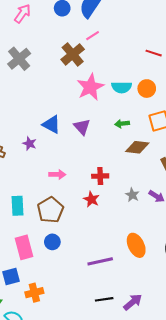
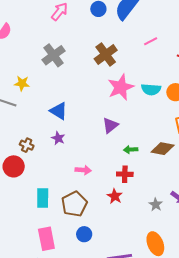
pink line: (93, 36) -> (151, 41), moved
blue triangle: (51, 124) -> (59, 111), moved
green arrow: (122, 124) -> (131, 150), moved
purple triangle: (82, 127) -> (110, 125), turned 30
gray star: (132, 195) -> (156, 204), moved
blue circle: (52, 242) -> (84, 234), moved

